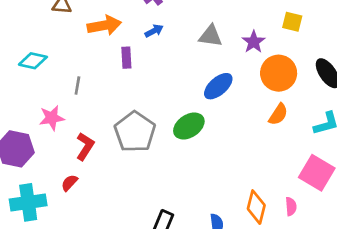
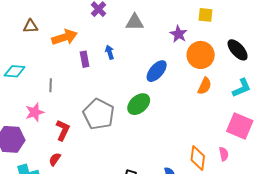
blue arrow: (154, 31) -> (110, 52), moved, turned -72
gray triangle: (211, 36) -> (135, 22), moved

